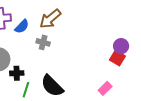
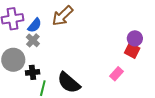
gray cross: (43, 42) -> (33, 40), moved, turned 32
pink rectangle: (105, 88) -> (117, 74), moved

